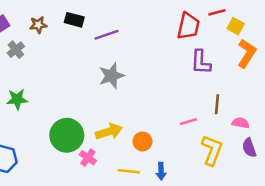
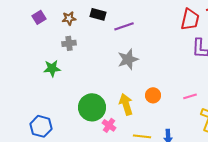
gray cross: (16, 50) -> (69, 43), moved, turned 32
green star: (17, 99) -> (52, 68), moved
yellow arrow: (109, 132) -> (126, 104), turned -90
orange circle: (142, 141) -> (153, 95), moved

